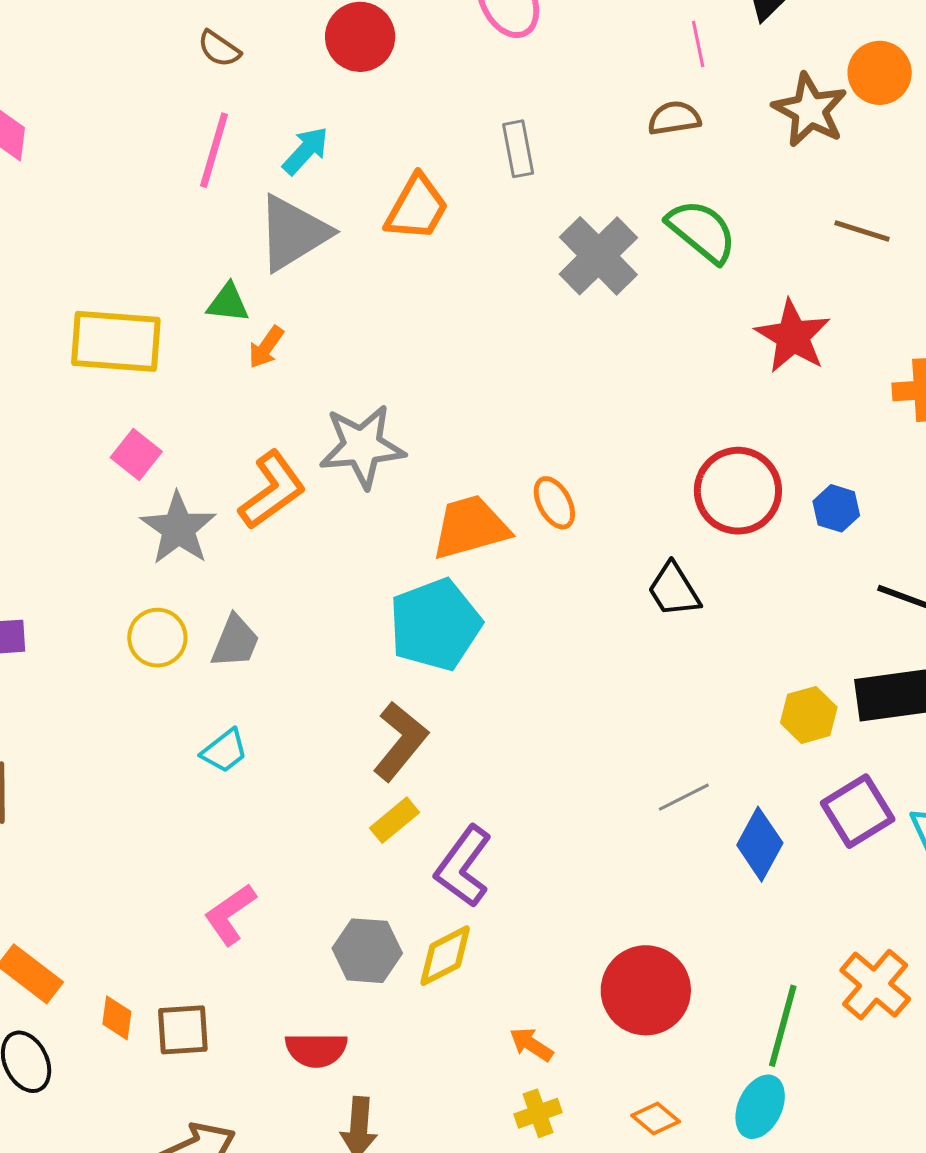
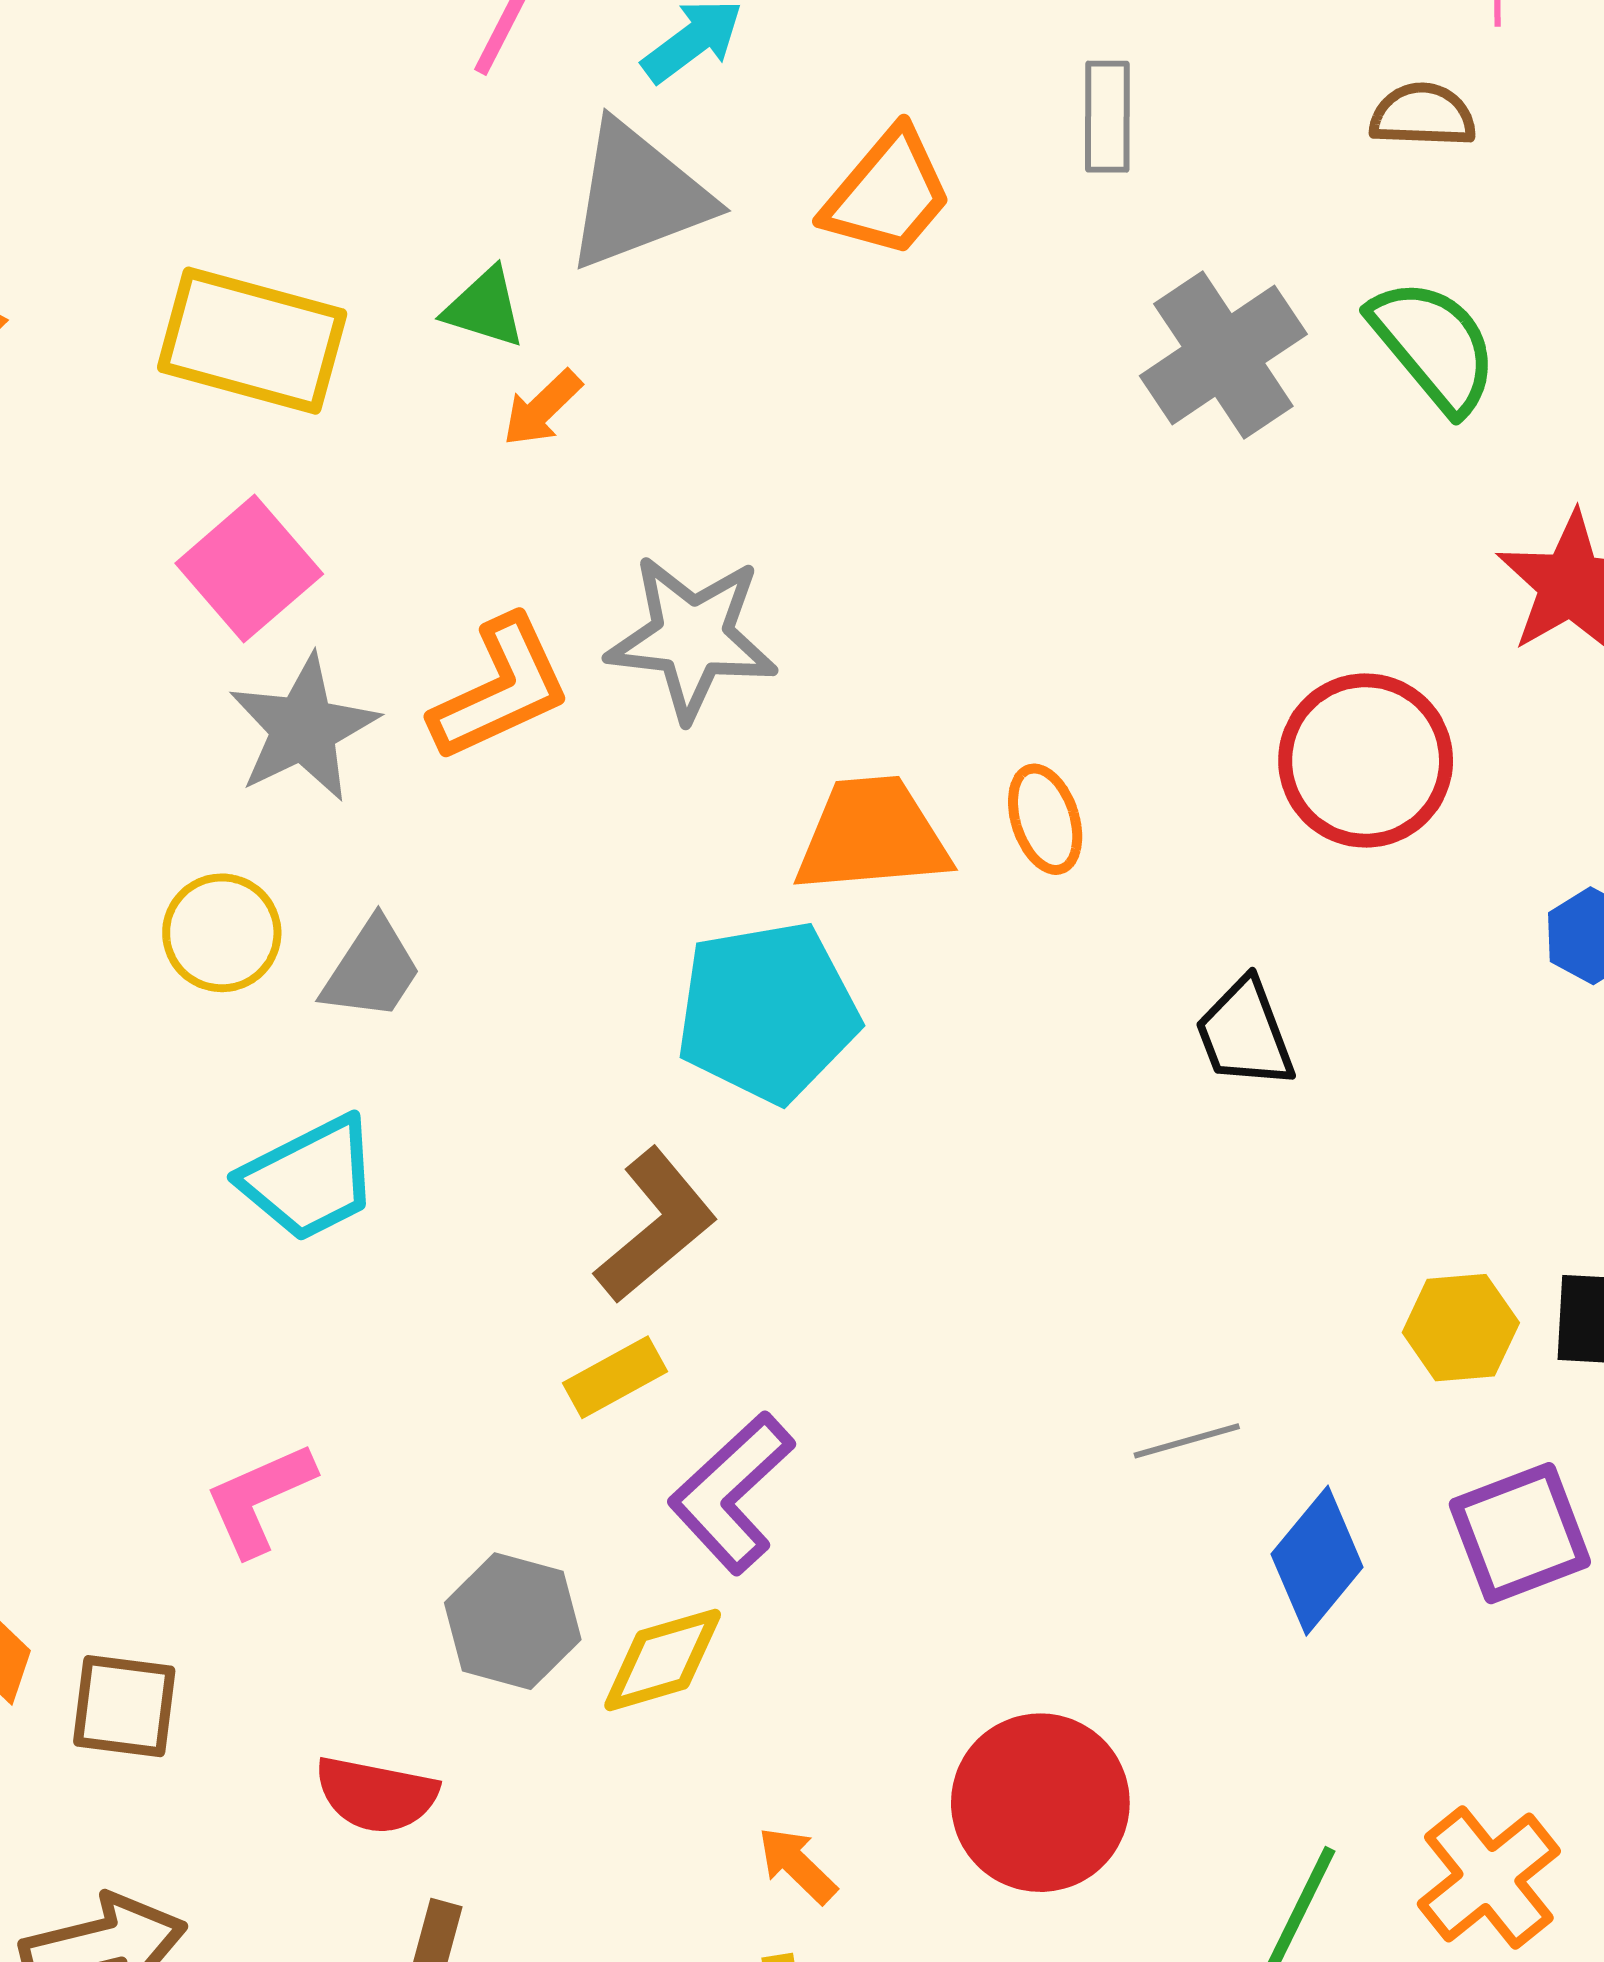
pink square: (136, 455) -> (249, 569), size x1.4
red circle: (738, 491) -> (1366, 761), moved
cyan trapezoid: (224, 751) -> (310, 1179), size x1.5

